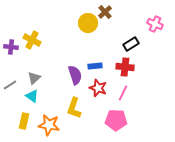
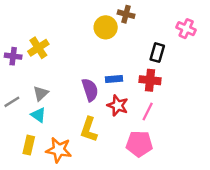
brown cross: (105, 12) -> (126, 14), turned -32
yellow cross: (32, 40) -> (38, 48), turned 30
black rectangle: (131, 44) -> (157, 53), turned -42

